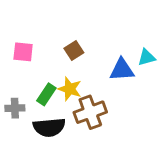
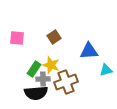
cyan triangle: (147, 57) -> (106, 70), moved
gray cross: (15, 108) -> (43, 79), moved

